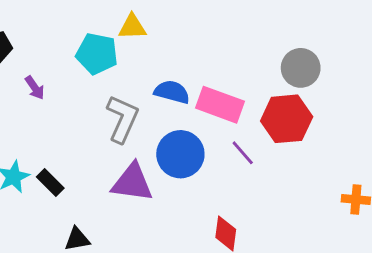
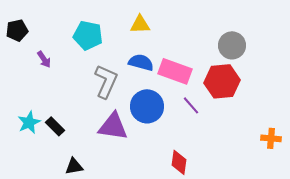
yellow triangle: (132, 27) -> (140, 24), moved

